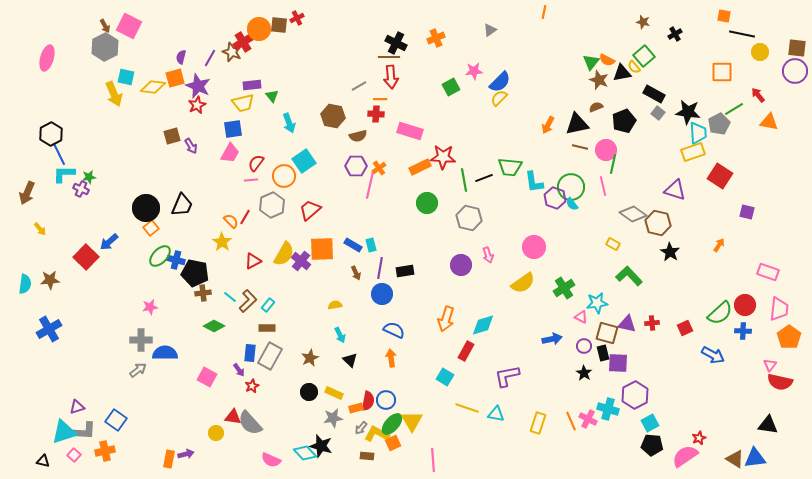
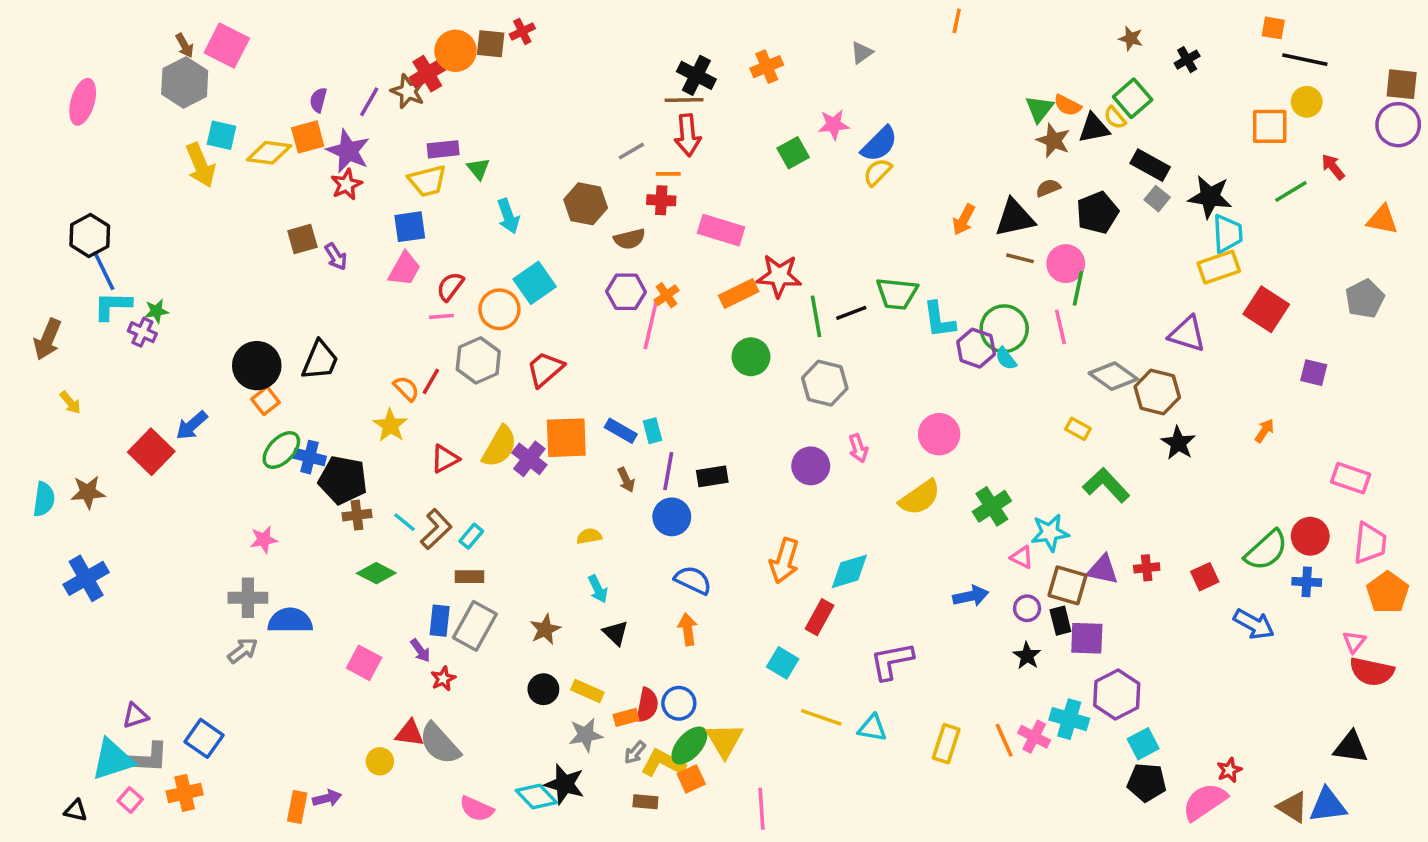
yellow circle: (760, 52) -> (1307, 102), moved
orange triangle: (769, 122) -> (1382, 220), moved
gray pentagon: (719, 124) -> (1365, 299), moved

